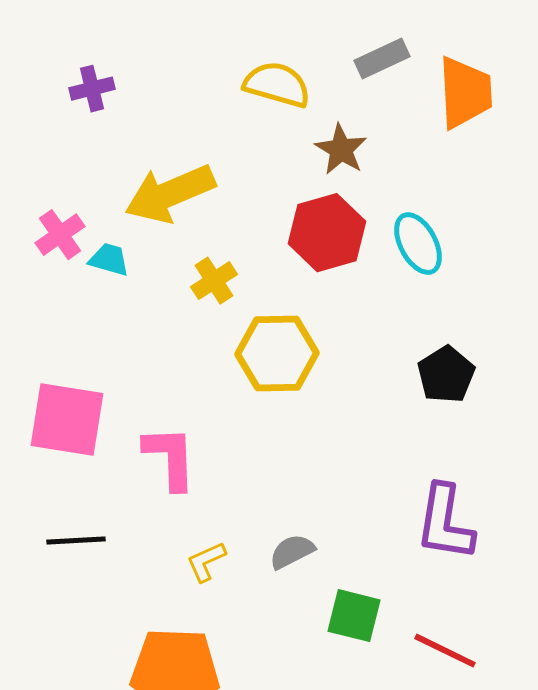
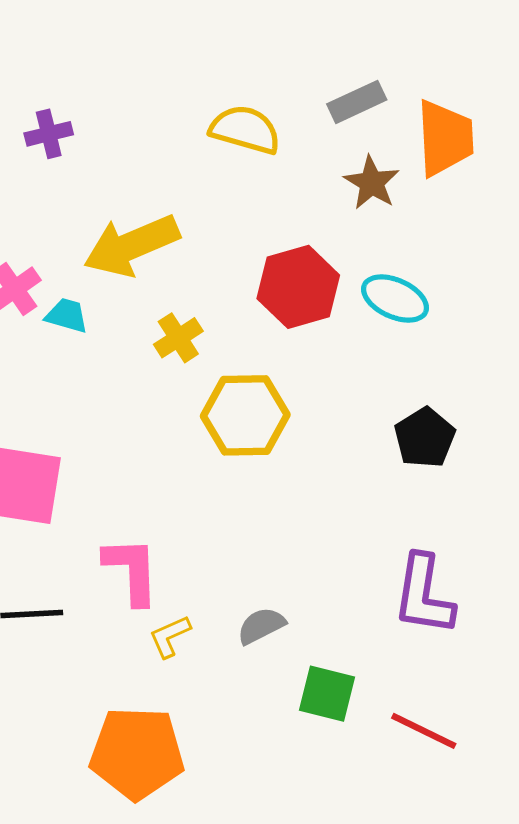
brown star: (341, 150) -> (372, 183), moved
cyan ellipse: (418, 244) -> (395, 299), turned -38
pink L-shape: (170, 458) -> (132, 570), moved

